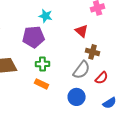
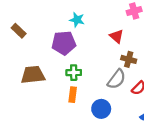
orange rectangle: (42, 84) -> (73, 95), turned 72
blue circle: (77, 97) -> (101, 109), moved

